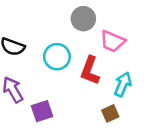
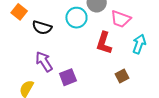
cyan circle: (57, 57) -> (76, 18), moved
cyan arrow: (123, 84) -> (139, 44), moved

